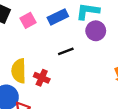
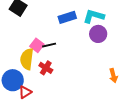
pink square: (28, 20) -> (37, 45), moved, turned -32
black line: (66, 51) -> (49, 45), moved

